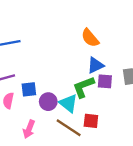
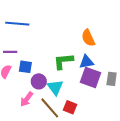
purple square: (105, 81) -> (91, 77), size x1.5
green L-shape: (83, 87) -> (63, 61), moved
pink arrow: (29, 129) -> (27, 99), moved

